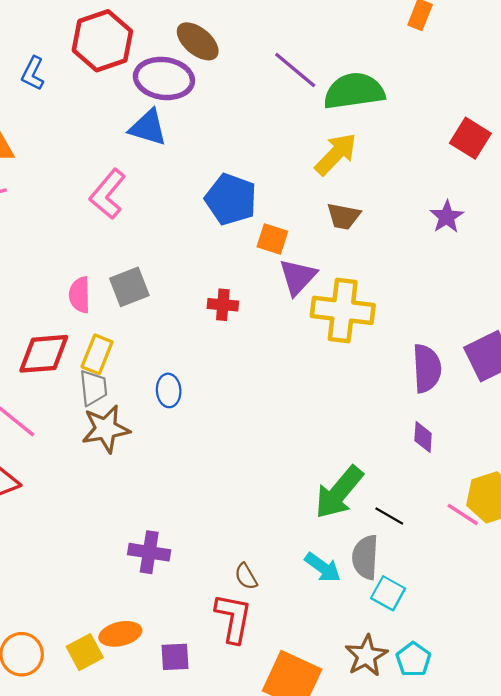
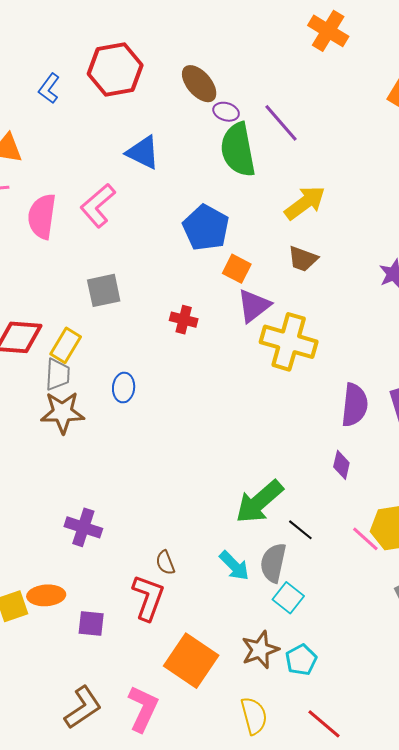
purple ellipse: (164, 78) -> (226, 112), moved, size x0.5
green semicircle: (354, 91) -> (238, 150), moved, turned -102
pink semicircle: (80, 295) -> (42, 216), moved, size x1.4

